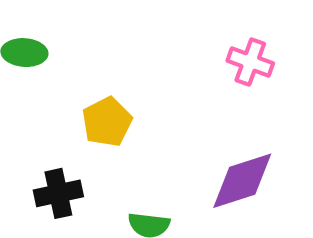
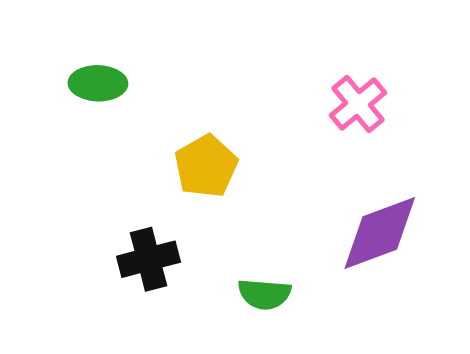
pink cross: (250, 62) -> (358, 104), moved, turned 33

